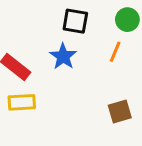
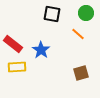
orange line: (115, 52) -> (78, 34), turned -72
blue star: (63, 56) -> (41, 50), moved

